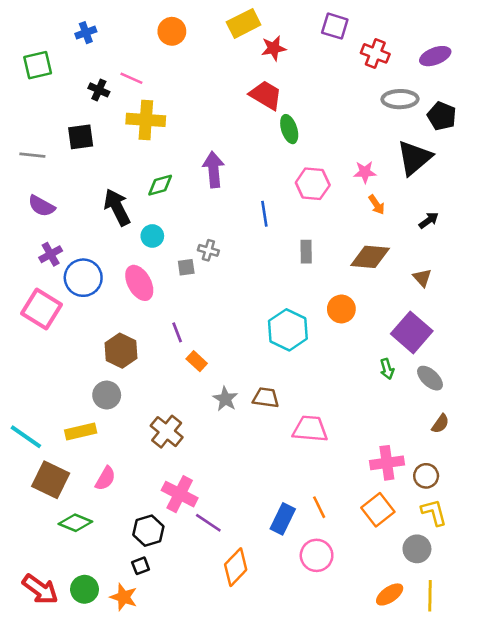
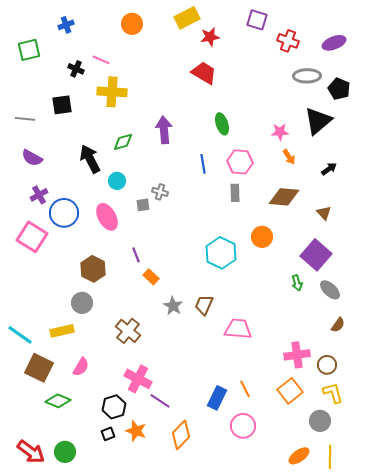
green ellipse: (289, 129) -> (222, 124), moved
pink hexagon: (313, 184) -> (240, 162), moved
brown trapezoid: (266, 398) -> (204, 305), turned -75
orange star: (124, 597) -> (136, 431), moved

